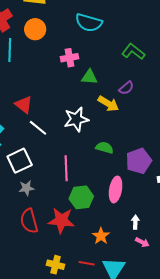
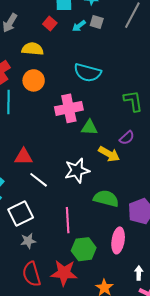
green L-shape: (133, 52) -> (133, 101), turned 45
pink cross: (70, 58) -> (69, 108), size x1.5
red triangle: (24, 105) -> (24, 157), turned -36
green semicircle: (105, 148) -> (106, 198), size x1.4

